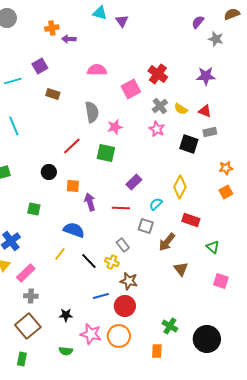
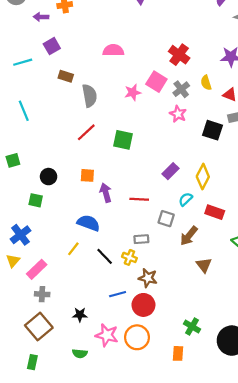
purple arrow: (69, 39) -> (41, 17), moved
pink square: (131, 89) -> (156, 82), moved, turned -30
yellow semicircle: (181, 109) -> (206, 83), moved, turned 40
gray semicircle: (92, 112) -> (90, 96), moved
pink star: (115, 127) -> (133, 92), moved
black circle: (49, 172) -> (49, 177), moved
purple rectangle: (134, 182) -> (170, 171), moved
cyan semicircle: (156, 204) -> (186, 199), moved
green square: (34, 209) -> (36, 200), moved
gray rectangle: (123, 245) -> (141, 239), turned -56

